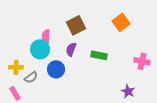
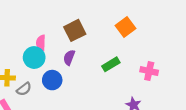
green rectangle: (99, 55) -> (111, 64), moved, turned -42

